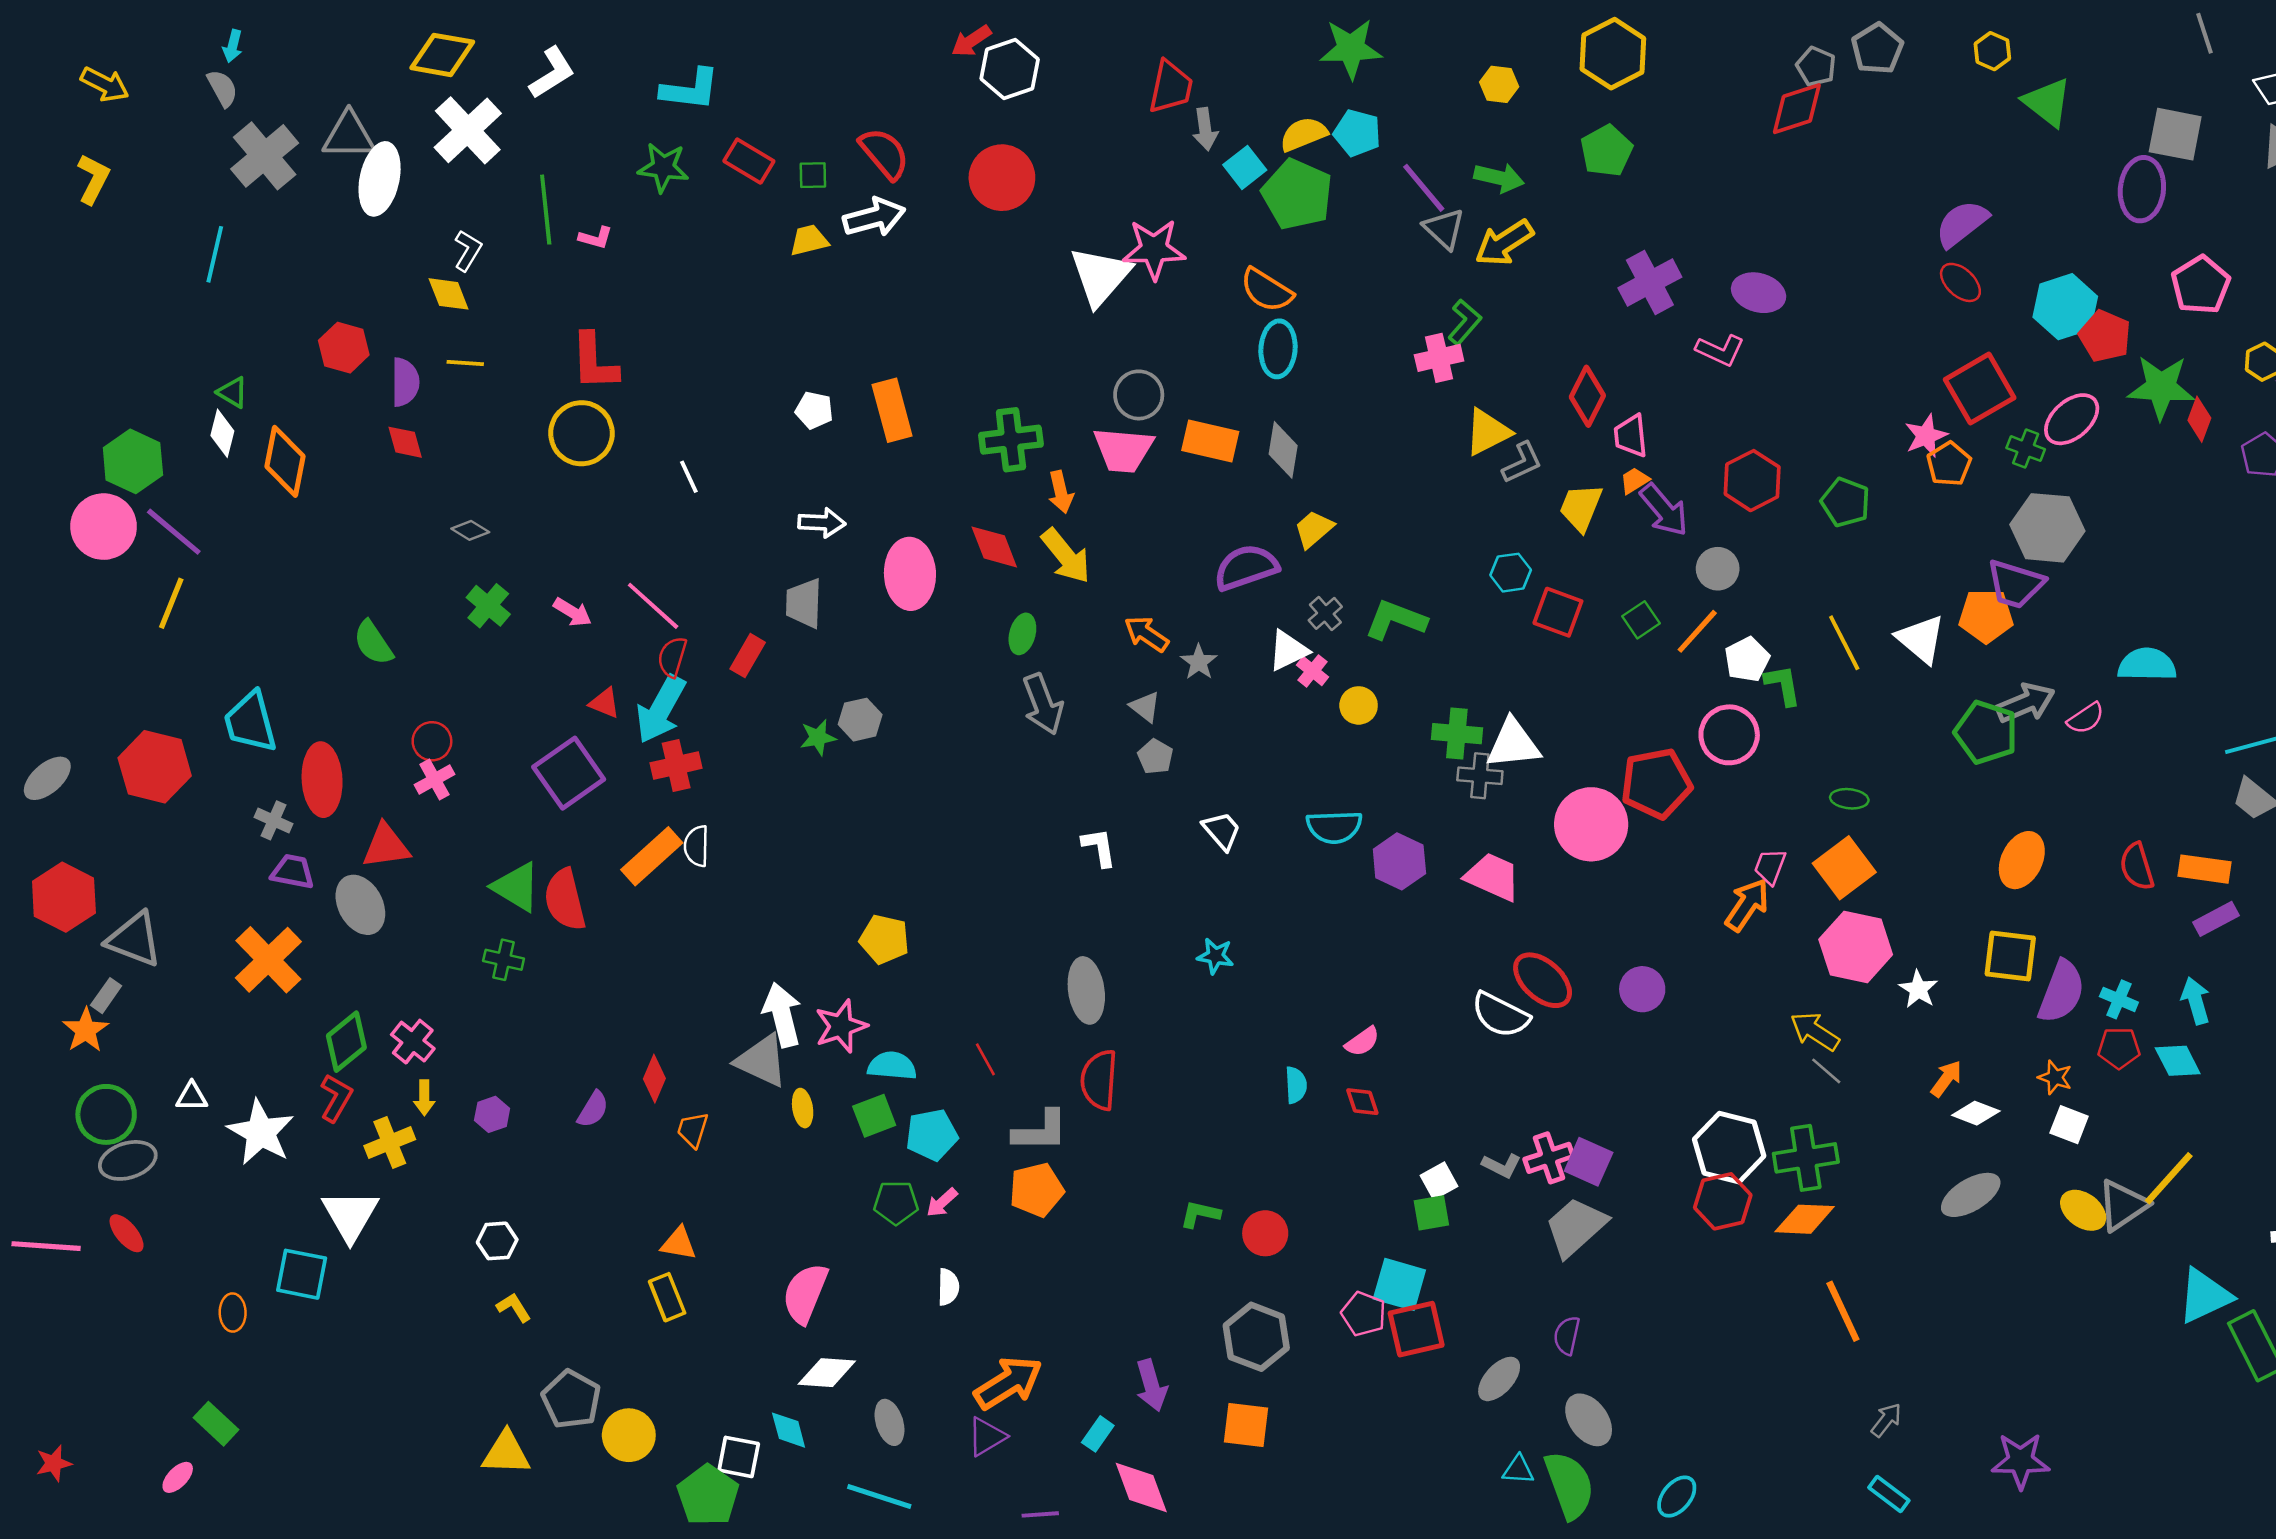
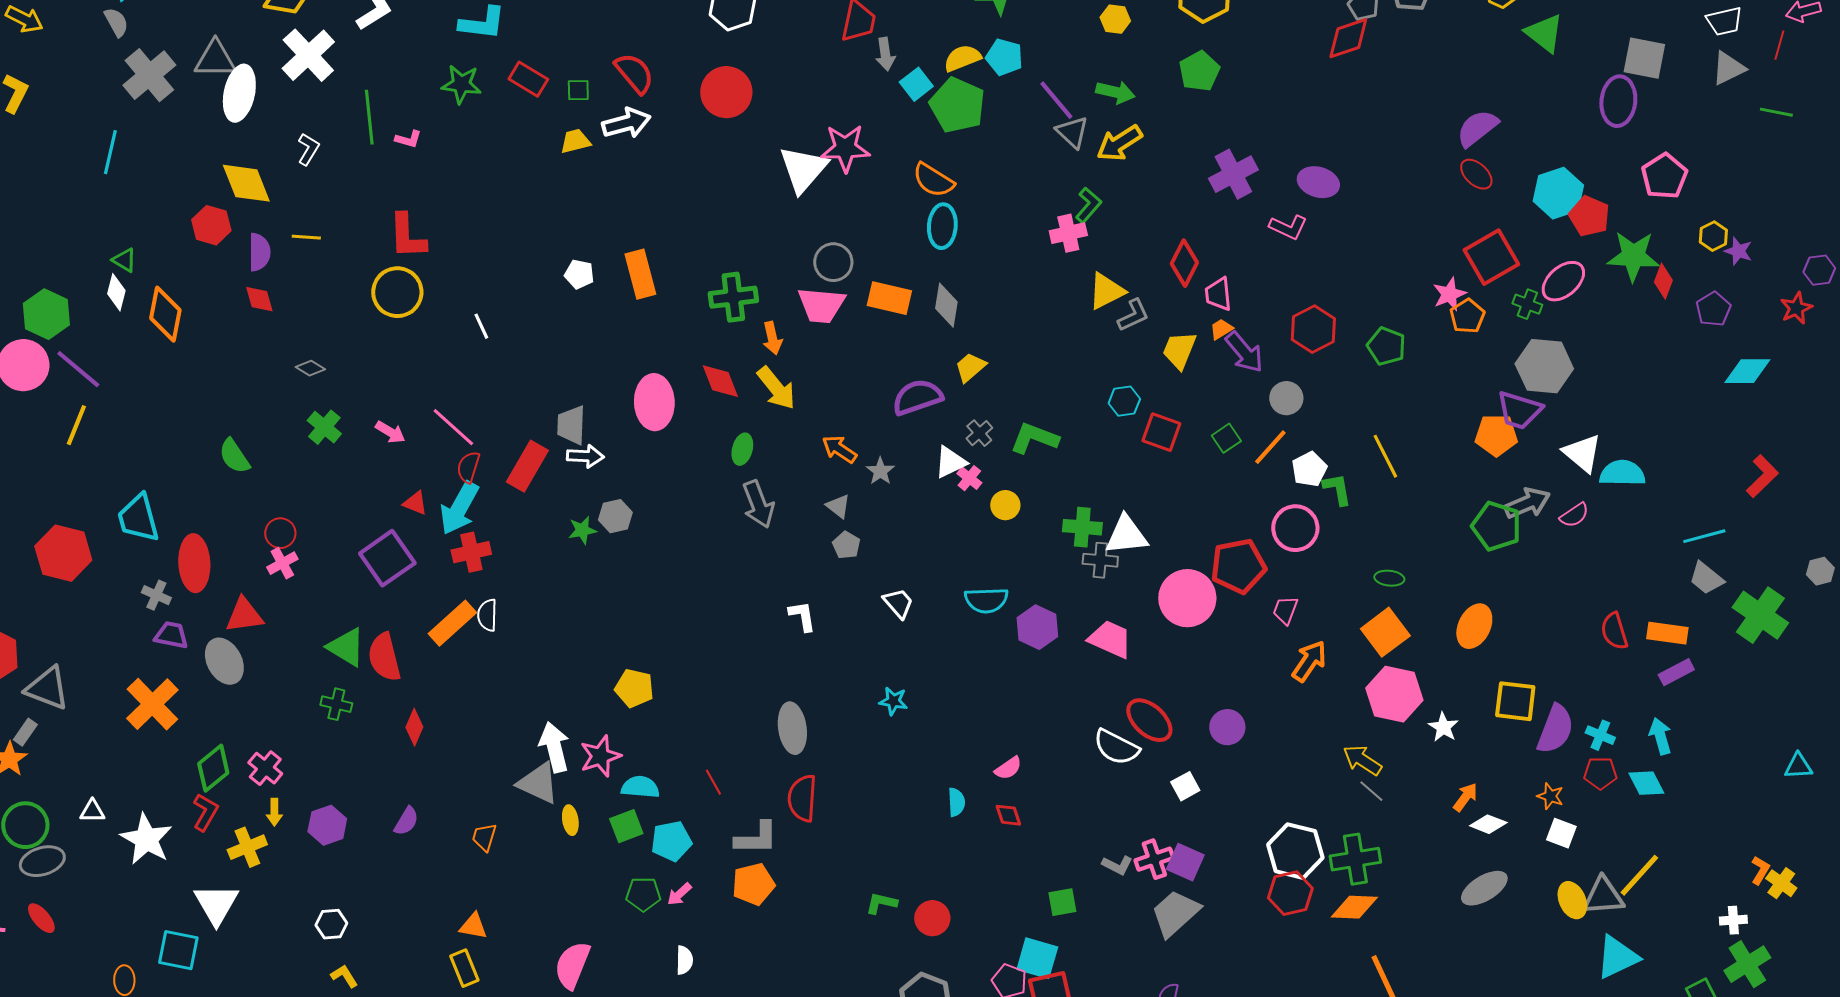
yellow diamond: (449, 294) -> (246, 183), moved, size x1.5
white arrow: (822, 523) -> (585, 456), moved
white triangle: (1921, 639) -> (1582, 453), moved
red rectangle: (748, 656) -> (527, 466), size x1.5
orange ellipse: (2022, 860) -> (1474, 626), moved
pink trapezoid: (1770, 866) -> (1285, 610), moved
red diamond: (654, 1079) -> (414, 727), moved
purple hexagon: (492, 1114) -> (327, 825), size x1.4
white square: (1439, 1181) -> (1185, 786), moved
gray triangle: (2123, 1205) -> (1603, 896), turned 30
yellow ellipse: (2083, 1210) -> (1572, 900), turned 30
cyan triangle: (2205, 1296) -> (1617, 957), moved

